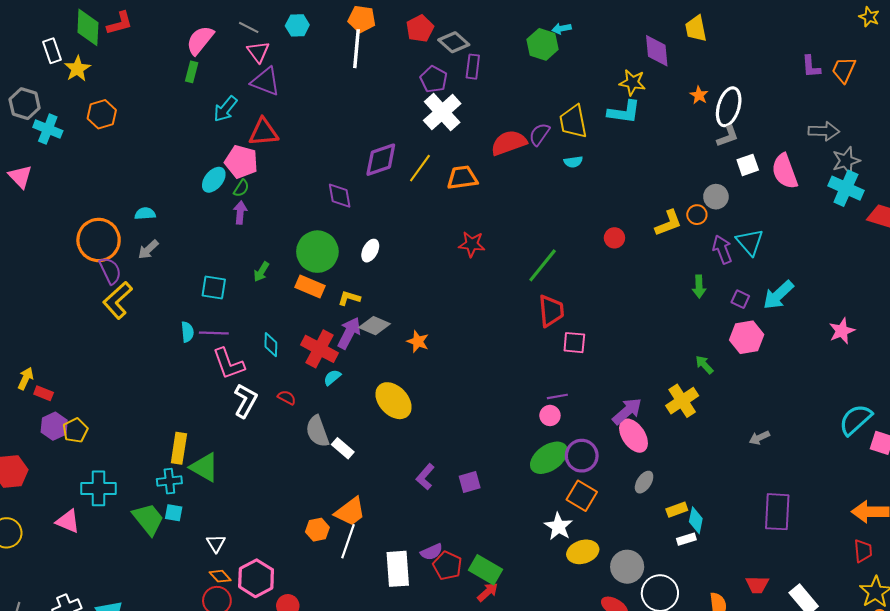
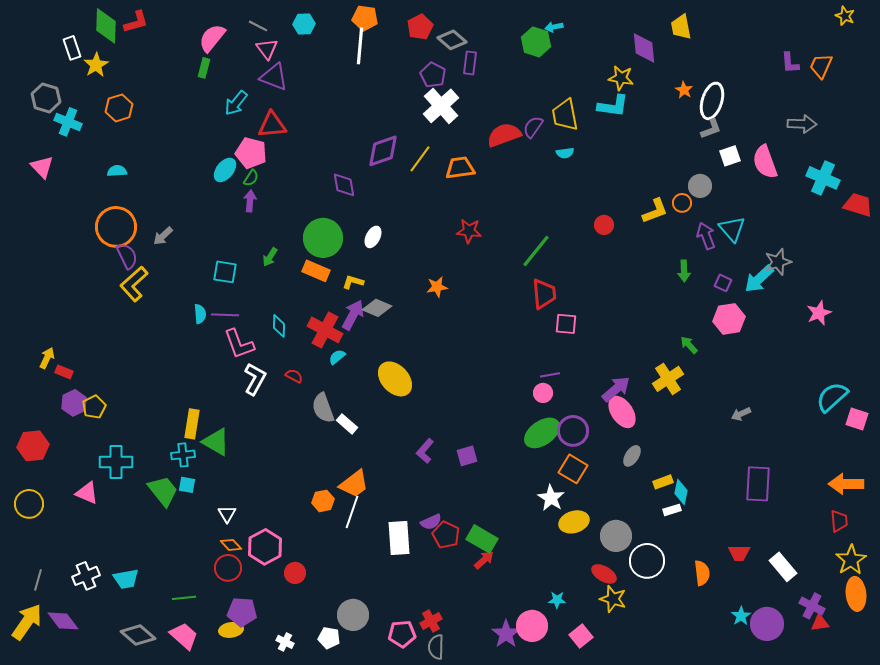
gray star: (846, 161) -> (778, 262), moved
cyan semicircle: (145, 214) -> (117, 171), moved
orange star: (418, 341) -> (437, 287), moved, turned -30

